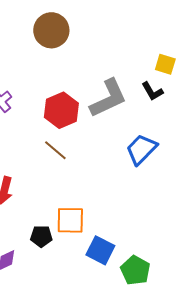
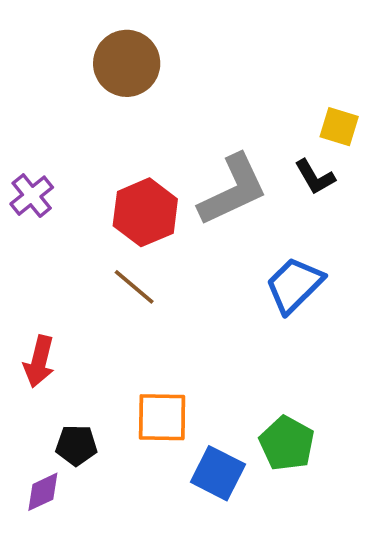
black pentagon: (41, 236) -> (76, 445), moved
green pentagon: (135, 270) -> (287, 443), moved

